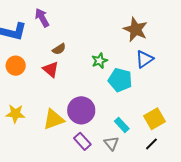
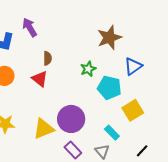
brown star: (135, 29) -> (109, 38), moved, turned 30
brown semicircle: (59, 49) -> (47, 58), turned -56
yellow square: (155, 119) -> (133, 110), moved

